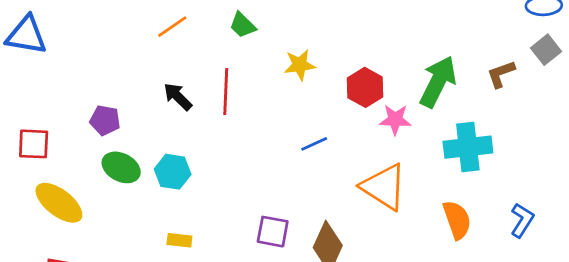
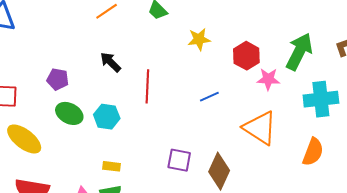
red line: (226, 91) -> (147, 86), moved
orange semicircle: (457, 220) -> (313, 152), turned 40

